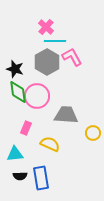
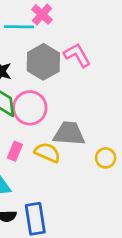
cyan line: (55, 41) -> (19, 27), moved
yellow semicircle: (50, 144) -> (47, 153), moved

